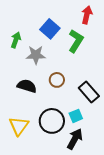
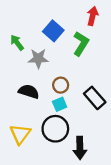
green arrow: (16, 40) -> (17, 43), turned -56
cyan square: (76, 116) -> (60, 104), moved
black arrow: (75, 139) -> (80, 148), turned 150

